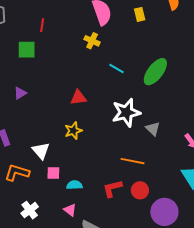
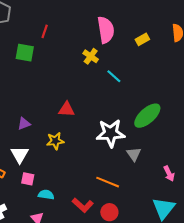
yellow rectangle: (140, 14) -> (142, 39), turned 64
cyan line: (116, 68) -> (114, 76), moved
green ellipse: (155, 72) -> (147, 116), moved
purple triangle: (20, 93) -> (24, 124), moved
red L-shape: (112, 188) -> (83, 205), turned -135

